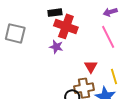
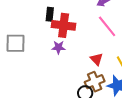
black rectangle: (55, 13) -> (50, 14), turned -64

